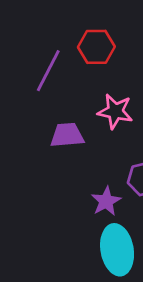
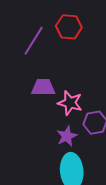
pink star: (115, 111) -> (70, 103), moved

